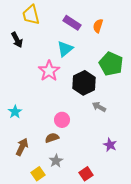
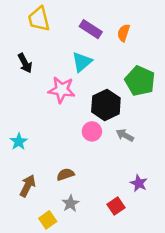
black arrow: (17, 40) -> (25, 63), moved
pink star: (49, 71) -> (62, 90), turned -30
pink circle: (62, 120) -> (92, 131), moved
red square: (86, 174) -> (116, 206), moved

